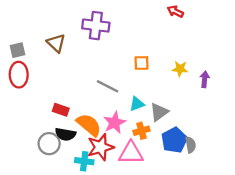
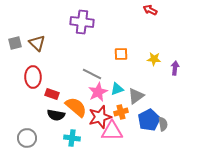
brown triangle: (56, 43) -> (37, 43), moved
red ellipse: (19, 75) -> (33, 77), moved
pink star: (115, 123) -> (98, 92), moved
gray circle: (49, 144) -> (27, 138), moved
red star: (101, 147) -> (100, 117), moved

